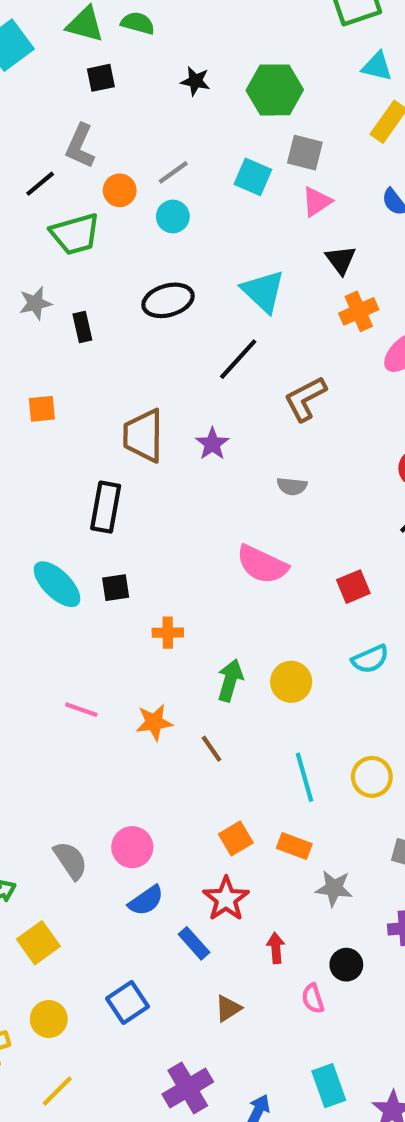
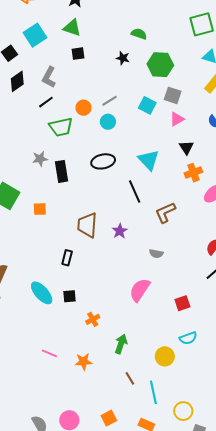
green semicircle: (138, 23) -> (139, 34), moved
gray L-shape: (80, 146) -> (49, 77), moved
black rectangle: (82, 327) -> (62, 171), size x1.5
black line: (238, 359) -> (135, 192), turned -70
black rectangle: (106, 507) -> (67, 258), size x0.7
pink semicircle: (262, 564) -> (140, 290), turned 95
orange cross: (168, 633) -> (93, 319), turned -32
yellow circle: (291, 682) -> (165, 356), moved
brown line: (212, 749) -> (130, 378), moved
yellow circle: (372, 777) -> (183, 411), moved
orange square: (236, 838) -> (109, 418), moved

